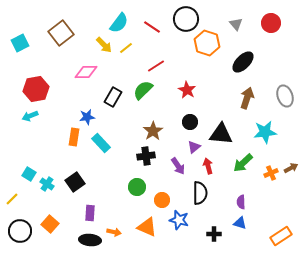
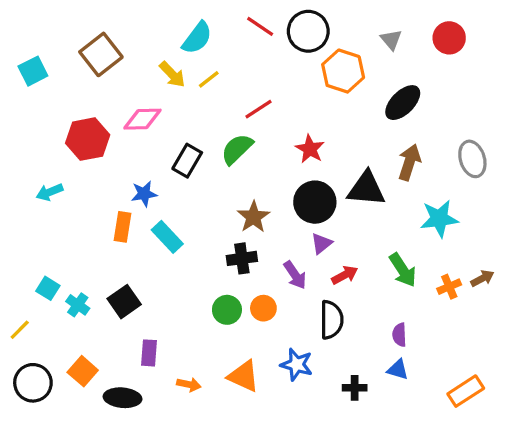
red line: (152, 27) -> (260, 26), moved
red hexagon: (36, 89) -> (88, 139), moved
black circle: (190, 122) -> (315, 202), size x1.6
black triangle: (221, 134) -> (366, 189), moved
green arrow: (243, 163) -> (403, 270), turned -80
red arrow: (208, 166) -> (345, 275), turned 77
orange circle: (162, 200) -> (263, 308), moved
black ellipse: (90, 240) -> (123, 398), moved

